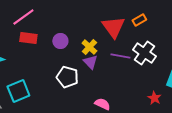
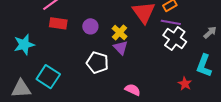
purple line: (120, 56) -> (171, 22), moved
cyan square: (18, 91) -> (48, 77), turned -35

